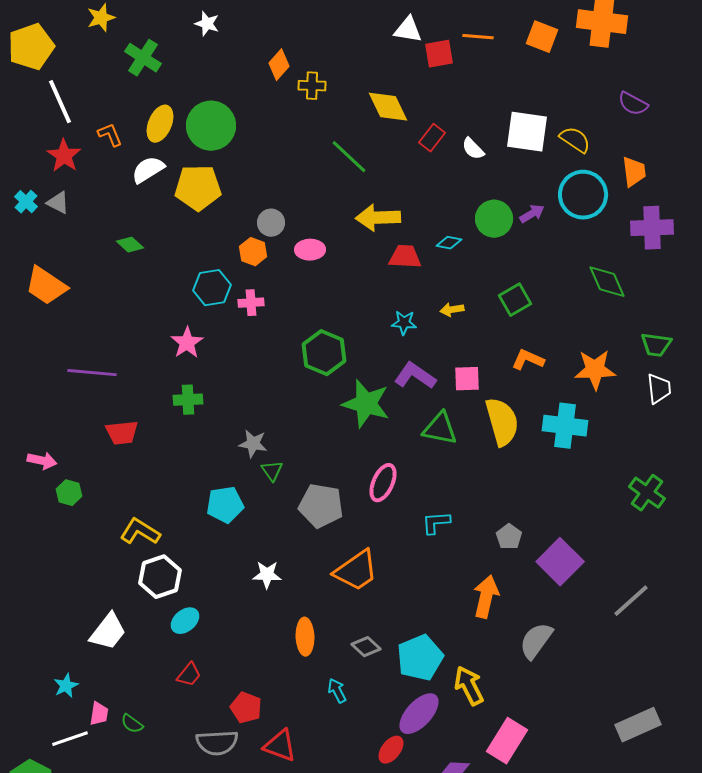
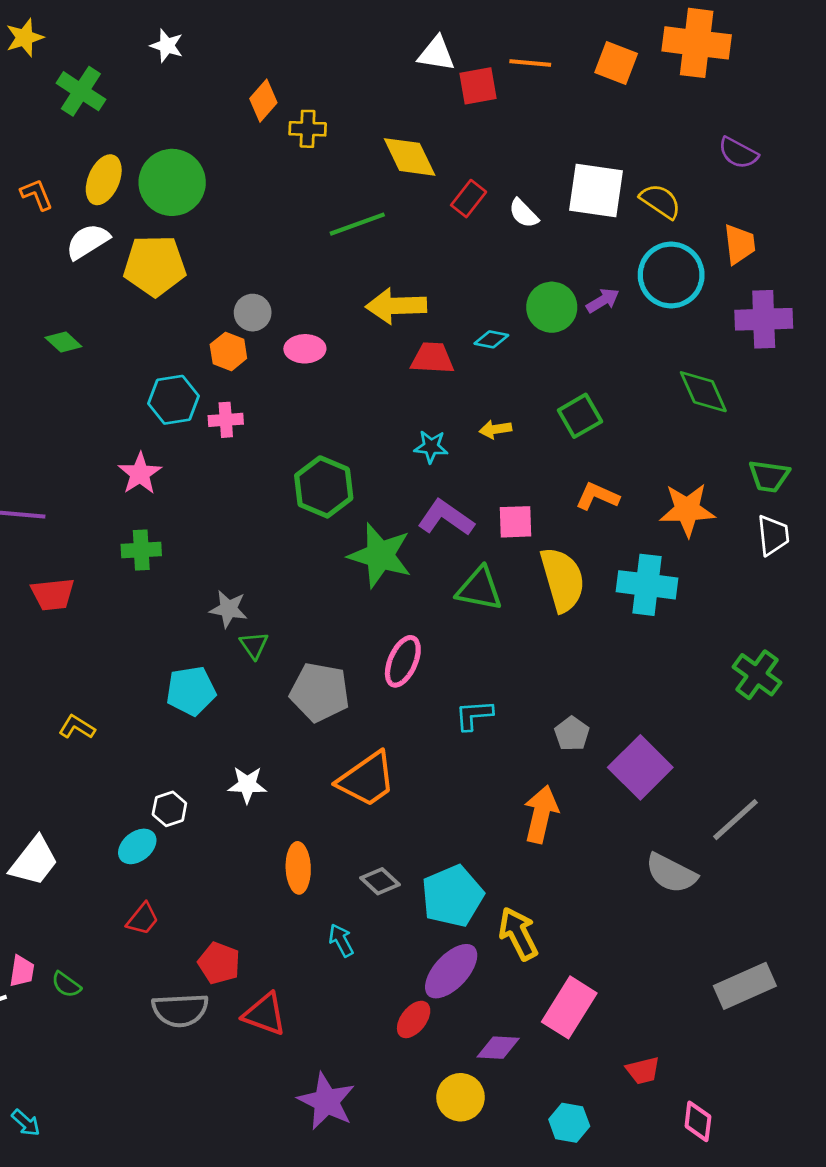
green line: (349, 157) -> (357, 224), turned -63
yellow L-shape: (140, 532) -> (77, 727), size x0.7
white hexagon: (160, 577) -> (169, 809), moved, size x0.6
gray semicircle: (536, 641) -> (671, 873), moved, turned -99

